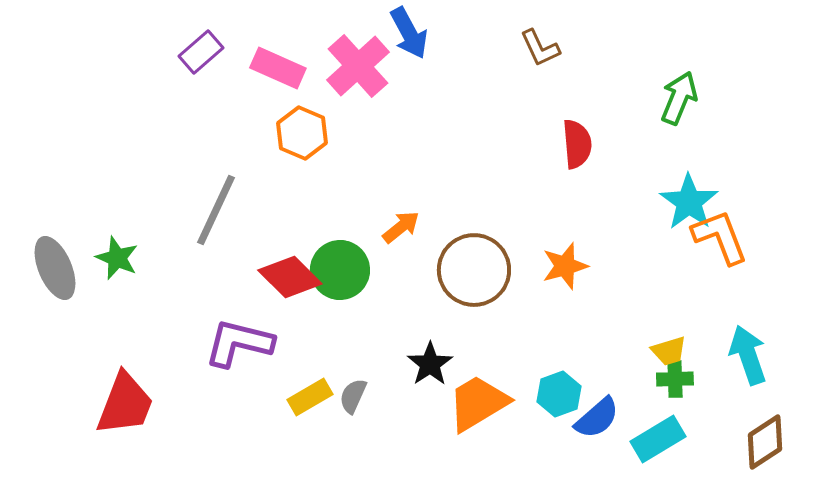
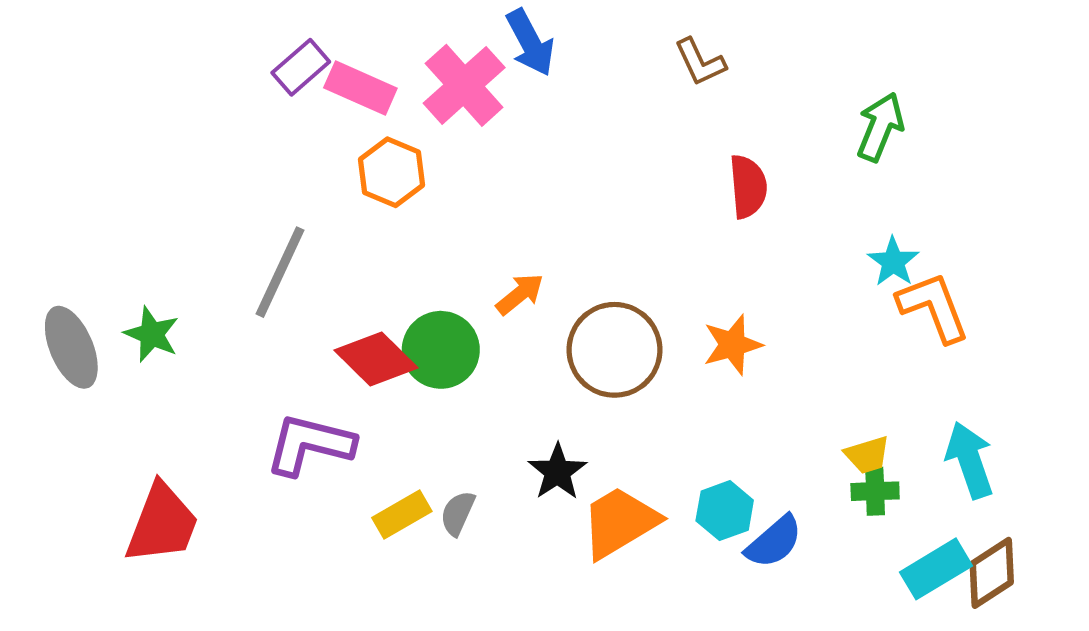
purple rectangle: (201, 52) -> (301, 67), moved
cyan star: (689, 202) -> (893, 262), size x0.7
cyan rectangle: (658, 439) -> (936, 569), moved

